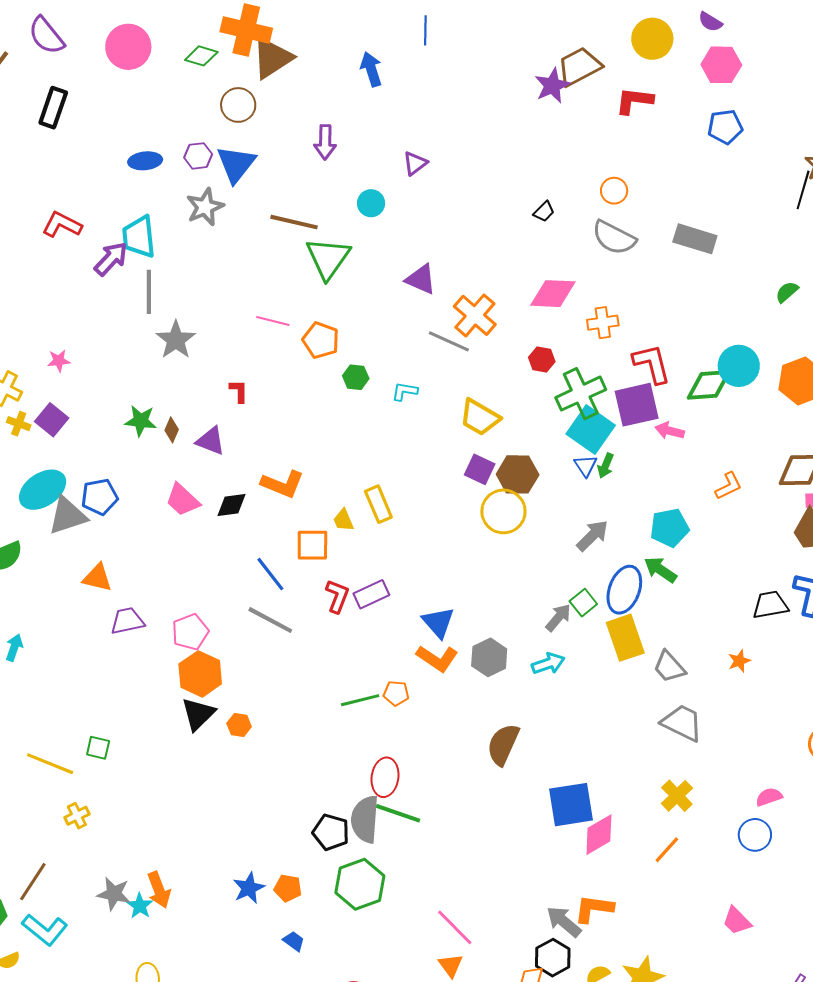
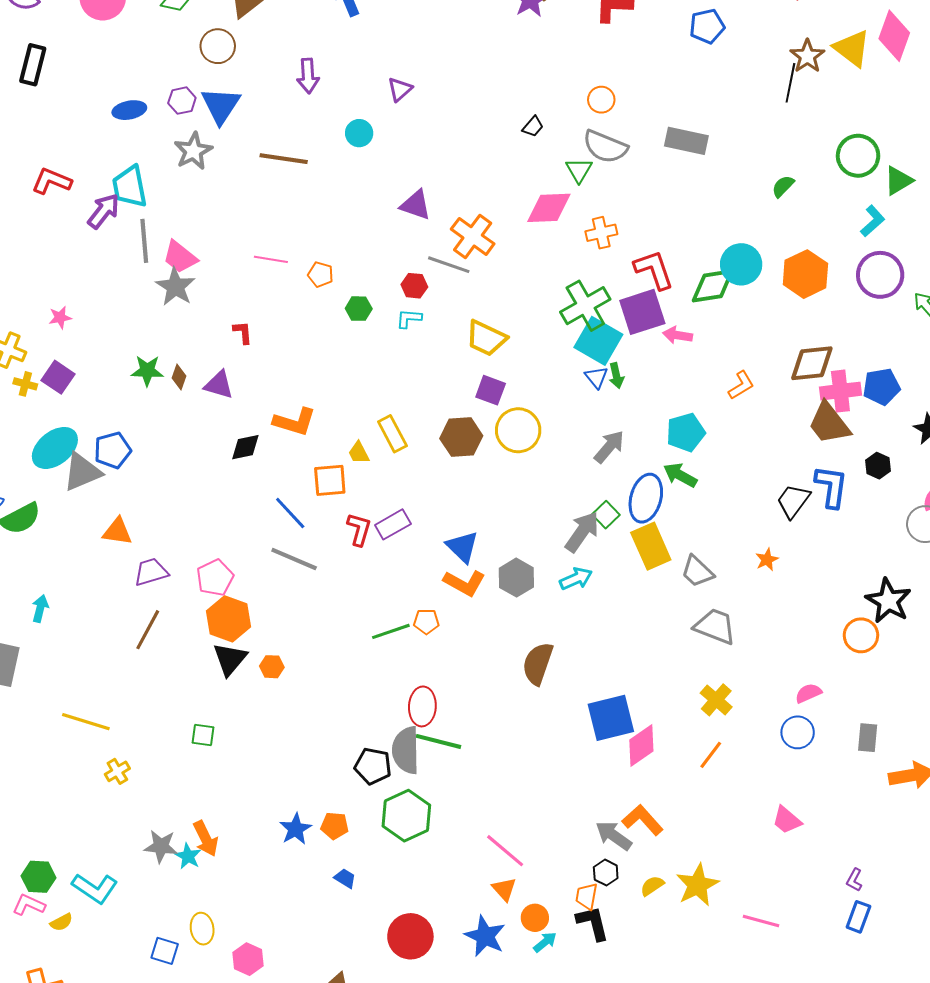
green triangle: (328, 258) -> (579, 170), moved, size x0.6
orange pentagon: (321, 340) -> (321, 274), size x0.7
red hexagon: (542, 360) -> (414, 286), moved
green arrow: (606, 466) -> (616, 376), turned -30
brown hexagon: (518, 474) -> (461, 437), moved
pink trapezoid: (183, 500) -> (180, 257), moved
black trapezoid: (770, 605) -> (793, 501), turned -39
gray arrow: (558, 618) -> (582, 532), size x1.4
green square: (98, 748) -> (203, 735), moved
brown line: (33, 882) -> (148, 630), moved
orange L-shape: (594, 909) -> (643, 820), turned 45
black hexagon: (553, 958) -> (606, 873), size x0.7

